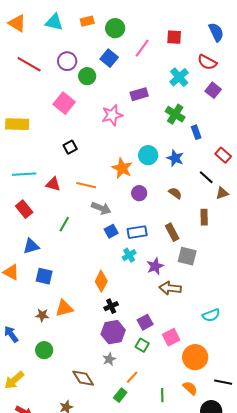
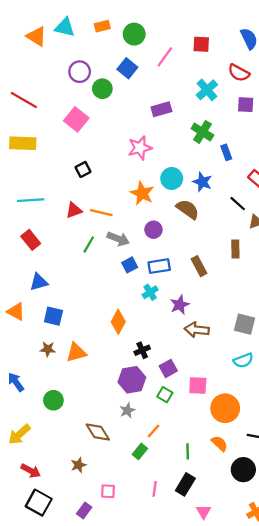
orange triangle: (17, 23) -> (36, 36), moved
red line: (29, 64) -> (24, 100), moved
purple square: (213, 90) -> (246, 105), turned -35
pink star: (112, 115) -> (140, 148), moved
red triangle: (53, 184) -> (74, 210), moved, turned -35
purple circle: (139, 193) -> (154, 230), moved
brown semicircle: (175, 193) -> (188, 209), moved, size x1.5
green line: (64, 224) -> (89, 244), moved
gray square: (187, 256) -> (244, 324), moved
black cross: (111, 306) -> (142, 350), moved
brown star: (42, 315) -> (48, 349), moved
pink square: (171, 337) -> (198, 385), turned 30

